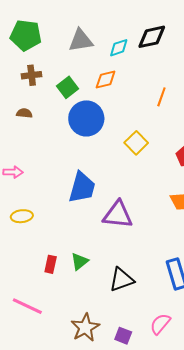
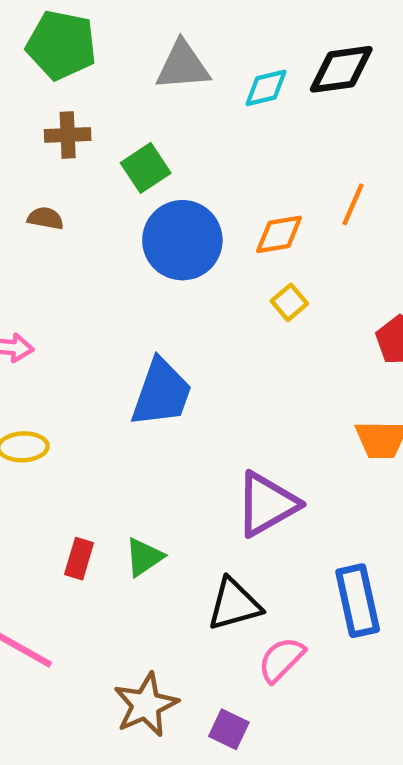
orange diamond: (106, 80) -> (279, 234), moved
yellow square: (136, 143) -> (289, 302), size x0.7
purple triangle: (118, 215) -> (267, 504), moved, turned -40
pink semicircle: (160, 324) -> (281, 660), moved

